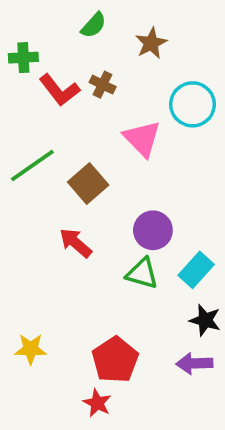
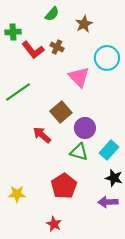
brown square: (88, 183) -> (61, 112), moved
red pentagon: (115, 360) -> (64, 186), moved

